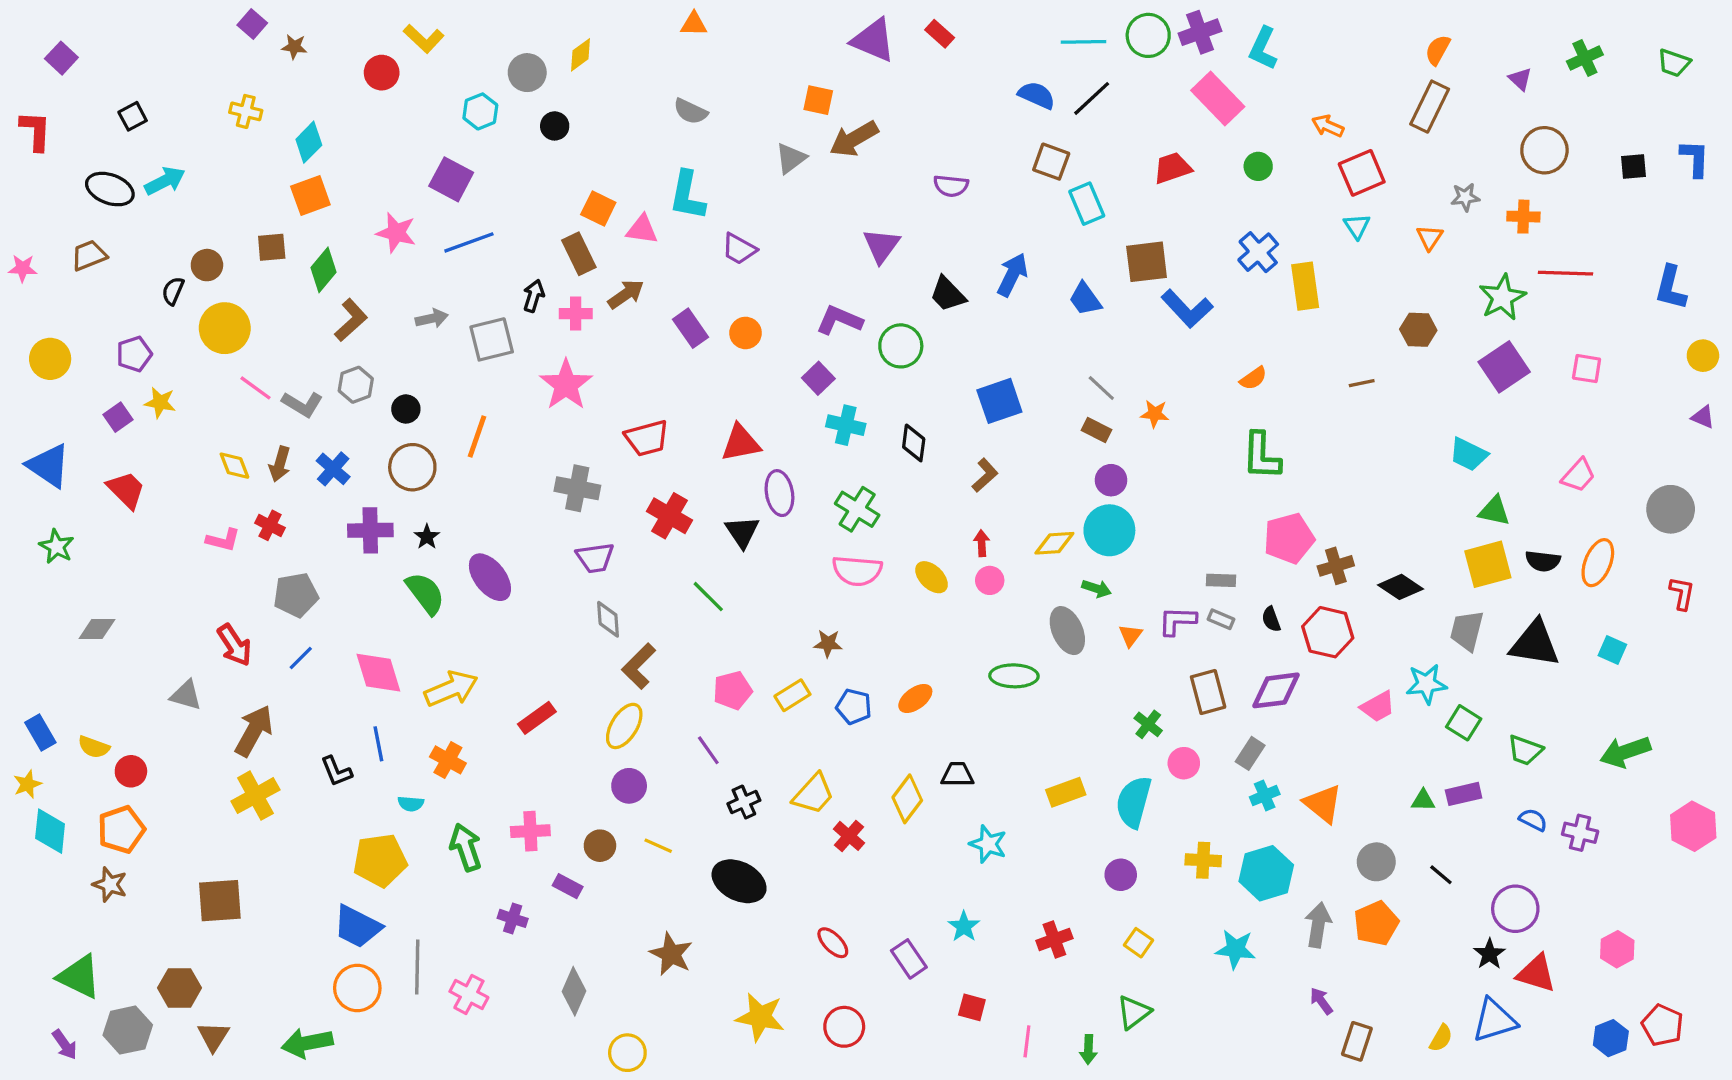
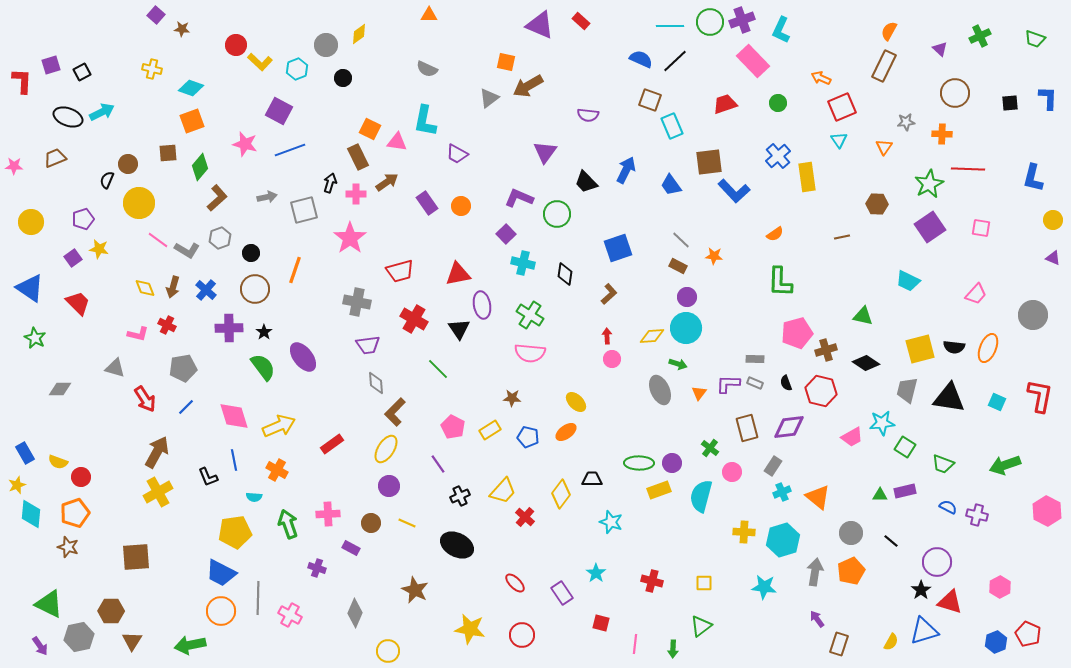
yellow L-shape: (424, 39) -> (260, 62), moved
purple square: (61, 58) -> (51, 65), moved, turned 30
cyan diamond: (309, 142) -> (191, 88), turned 65
green triangle: (1494, 511) -> (863, 316), moved
yellow ellipse: (932, 577) -> (576, 402), moved
red L-shape: (1682, 593) -> (1040, 396), moved, size x1.6
green ellipse: (1014, 676) -> (639, 463), moved
pink pentagon: (733, 690) -> (453, 427), turned -30
gray triangle: (186, 695) -> (115, 368), moved
purple circle: (1121, 875) -> (672, 463), moved
red cross: (1054, 939) -> (652, 581), turned 35
yellow square: (1139, 943) -> (704, 583), turned -36

